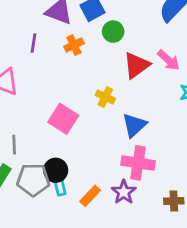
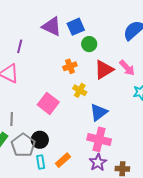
purple line: (33, 43) -> (20, 46), moved
orange cross: (74, 45) -> (70, 66), moved
gray pentagon: (33, 180) -> (23, 145), turned 30
cyan rectangle: (60, 186) -> (41, 162), moved
purple star: (124, 192) -> (98, 162), moved

